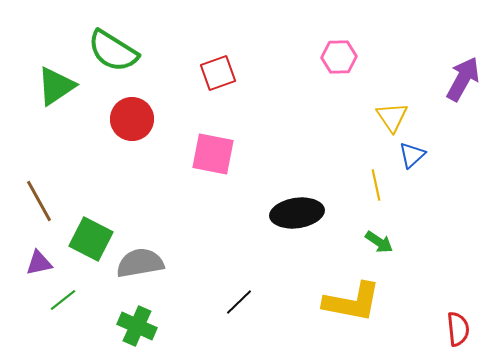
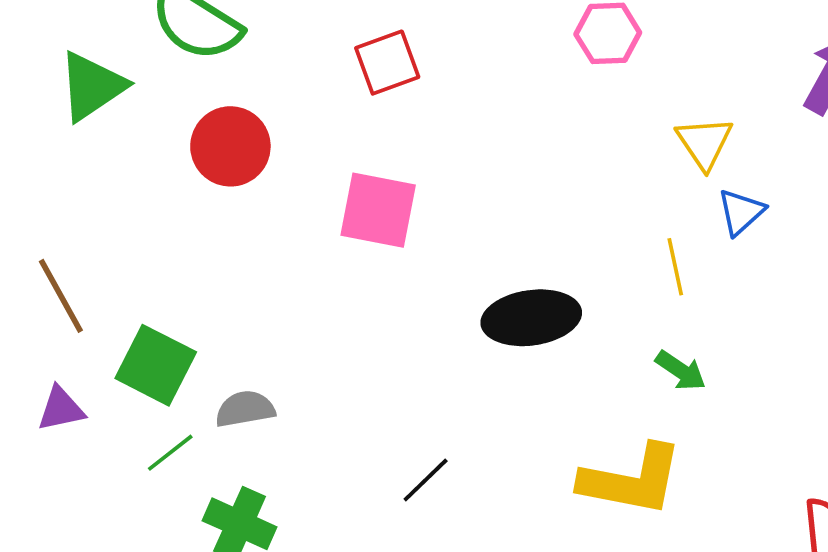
gray semicircle: (140, 263) -> (245, 409), size x0.7
green line: (63, 300) -> (170, 453), moved

